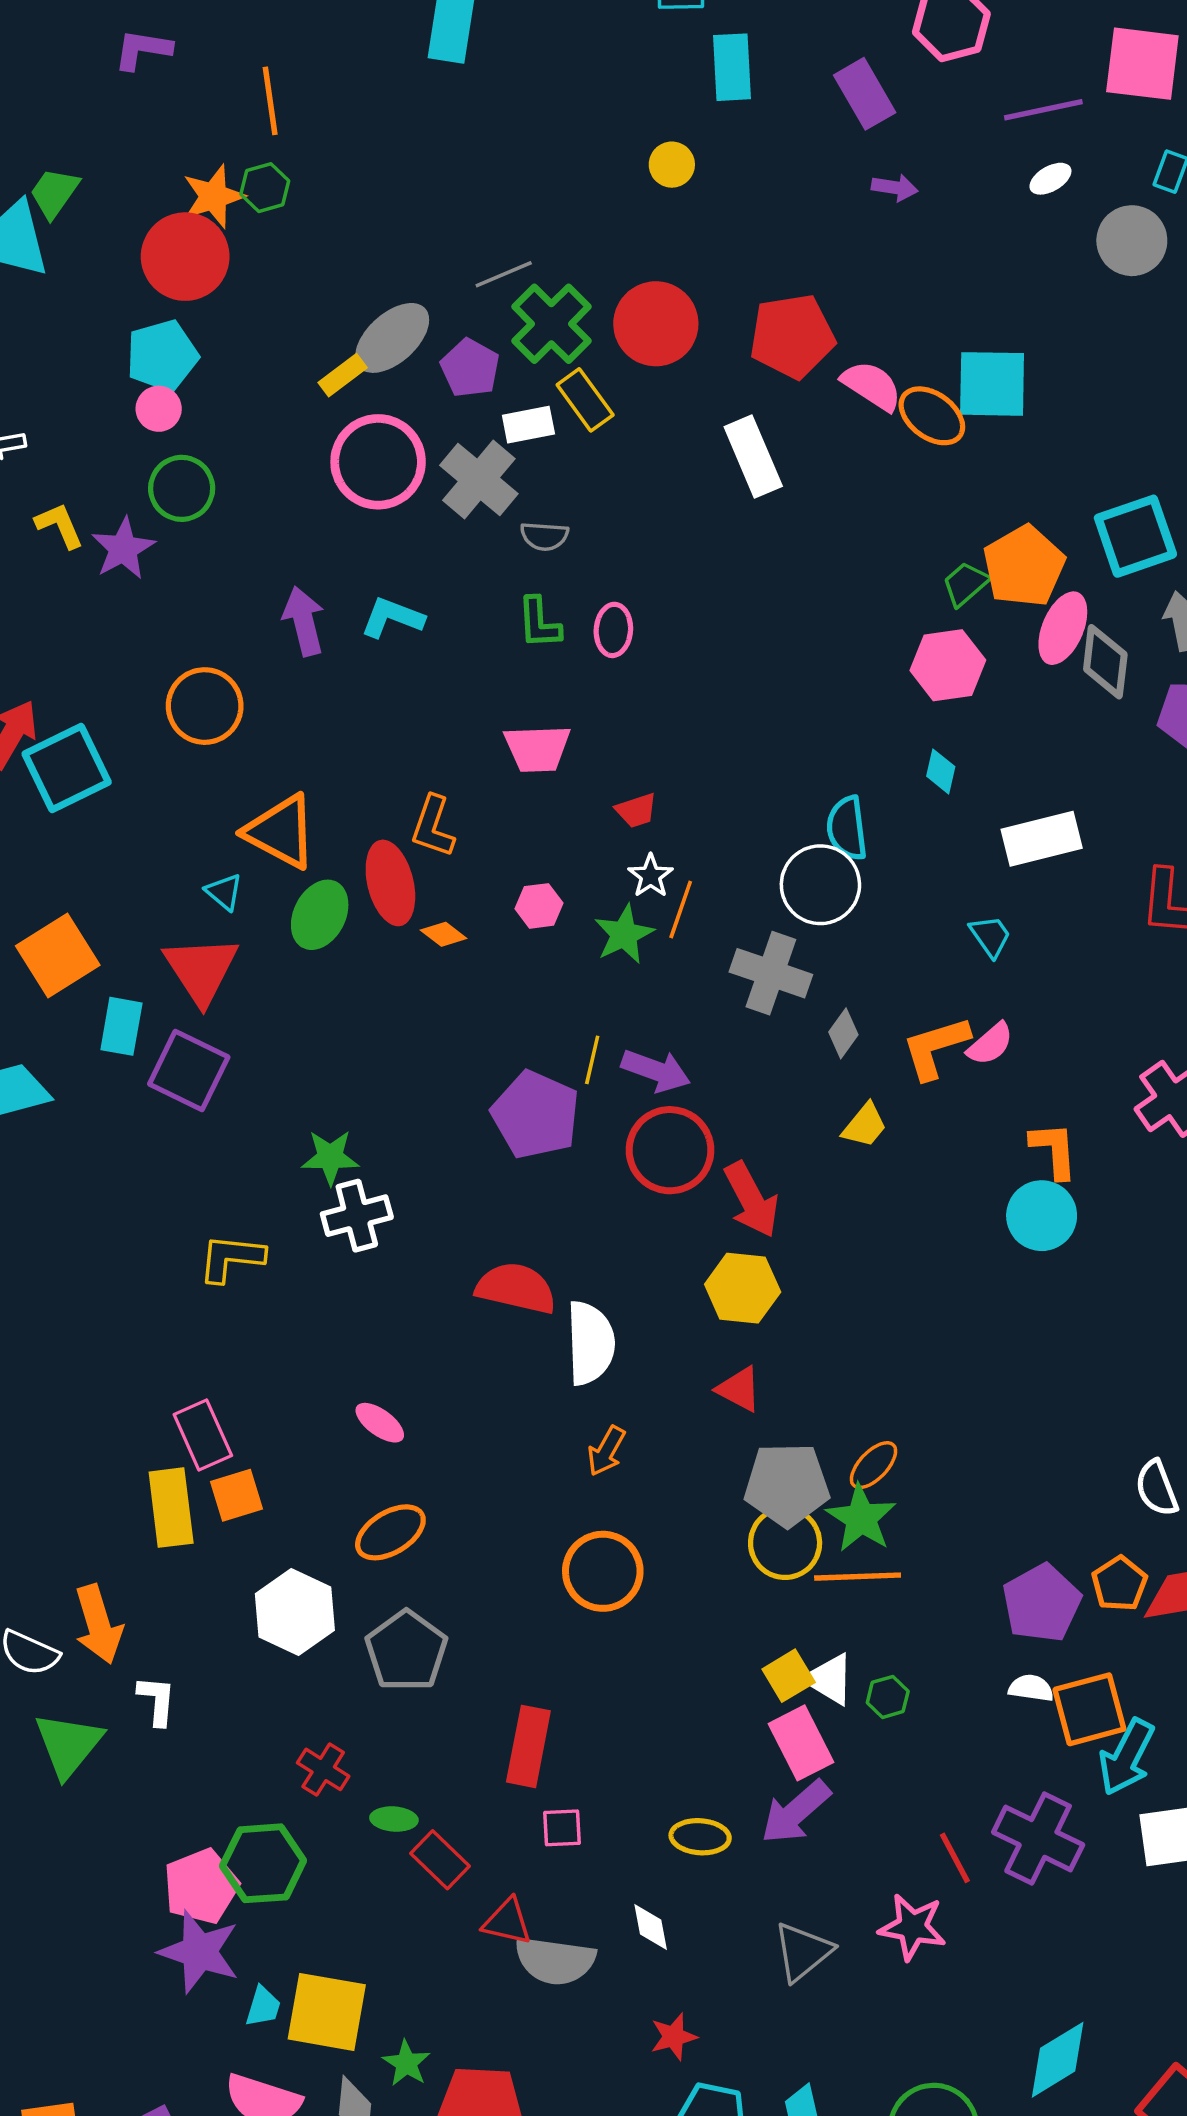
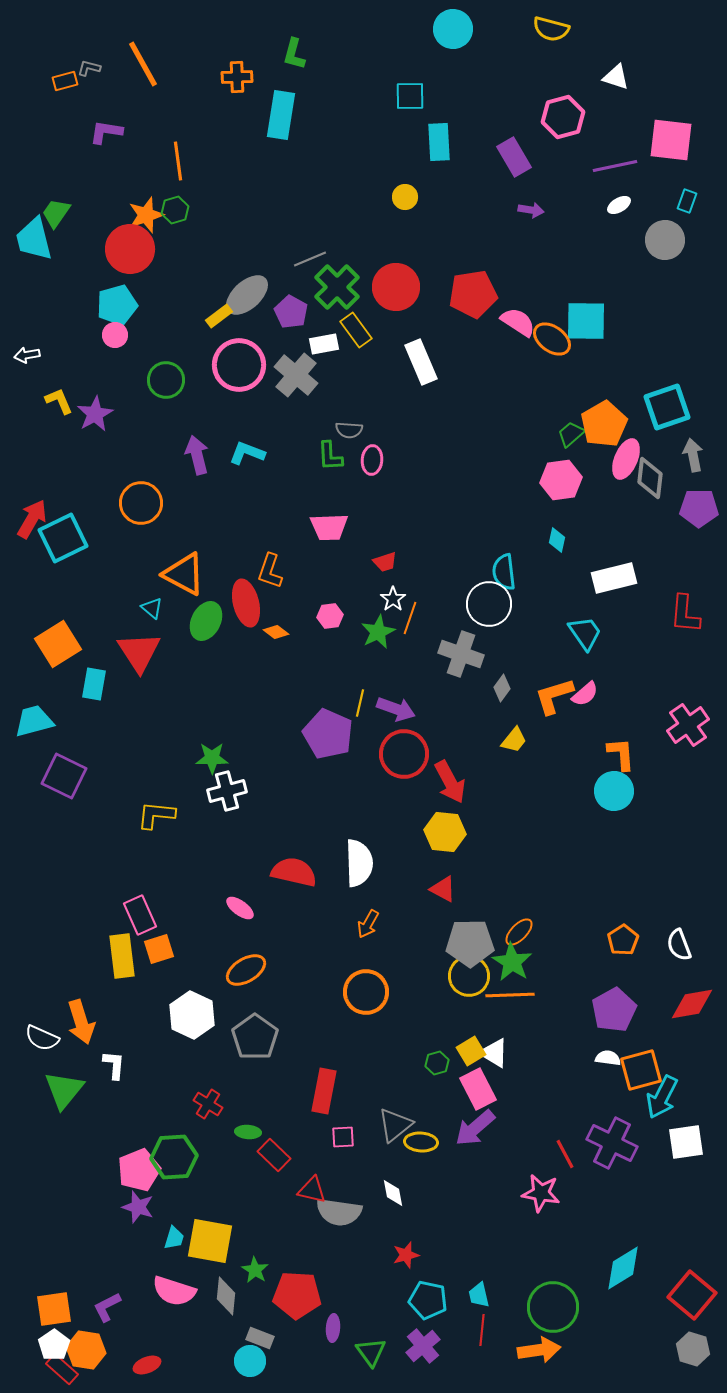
white rectangle: (753, 457) -> (421, 362), moved
green circle: (182, 488) -> (166, 380), moved
gray semicircle: (544, 536) -> (349, 430), moved
cyan trapezoid: (990, 936) -> (585, 633), size x1.4
purple square: (189, 1071) -> (64, 776), moved
red semicircle: (516, 1288) -> (294, 872), moved
orange pentagon: (1119, 1584) -> (623, 940), moved
green hexagon: (888, 1697) -> (437, 1063), moved
purple star: (199, 1952) -> (138, 1207), size x0.7
gray triangle: (803, 1952) -> (395, 1125), moved

